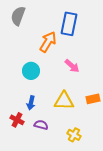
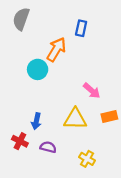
blue rectangle: (69, 24) -> (81, 28), size x0.6
pink arrow: (72, 66) -> (92, 91), moved
cyan circle: (31, 71) -> (38, 69), moved

